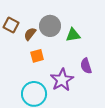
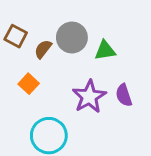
orange square: (37, 56) -> (29, 84), moved, turned -32
purple star: (62, 80) -> (89, 97), moved

